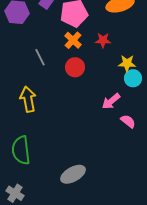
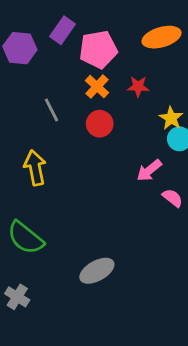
yellow star: (127, 63) -> (171, 118), turned 30
green semicircle: (21, 150) -> (25, 238), turned -44

